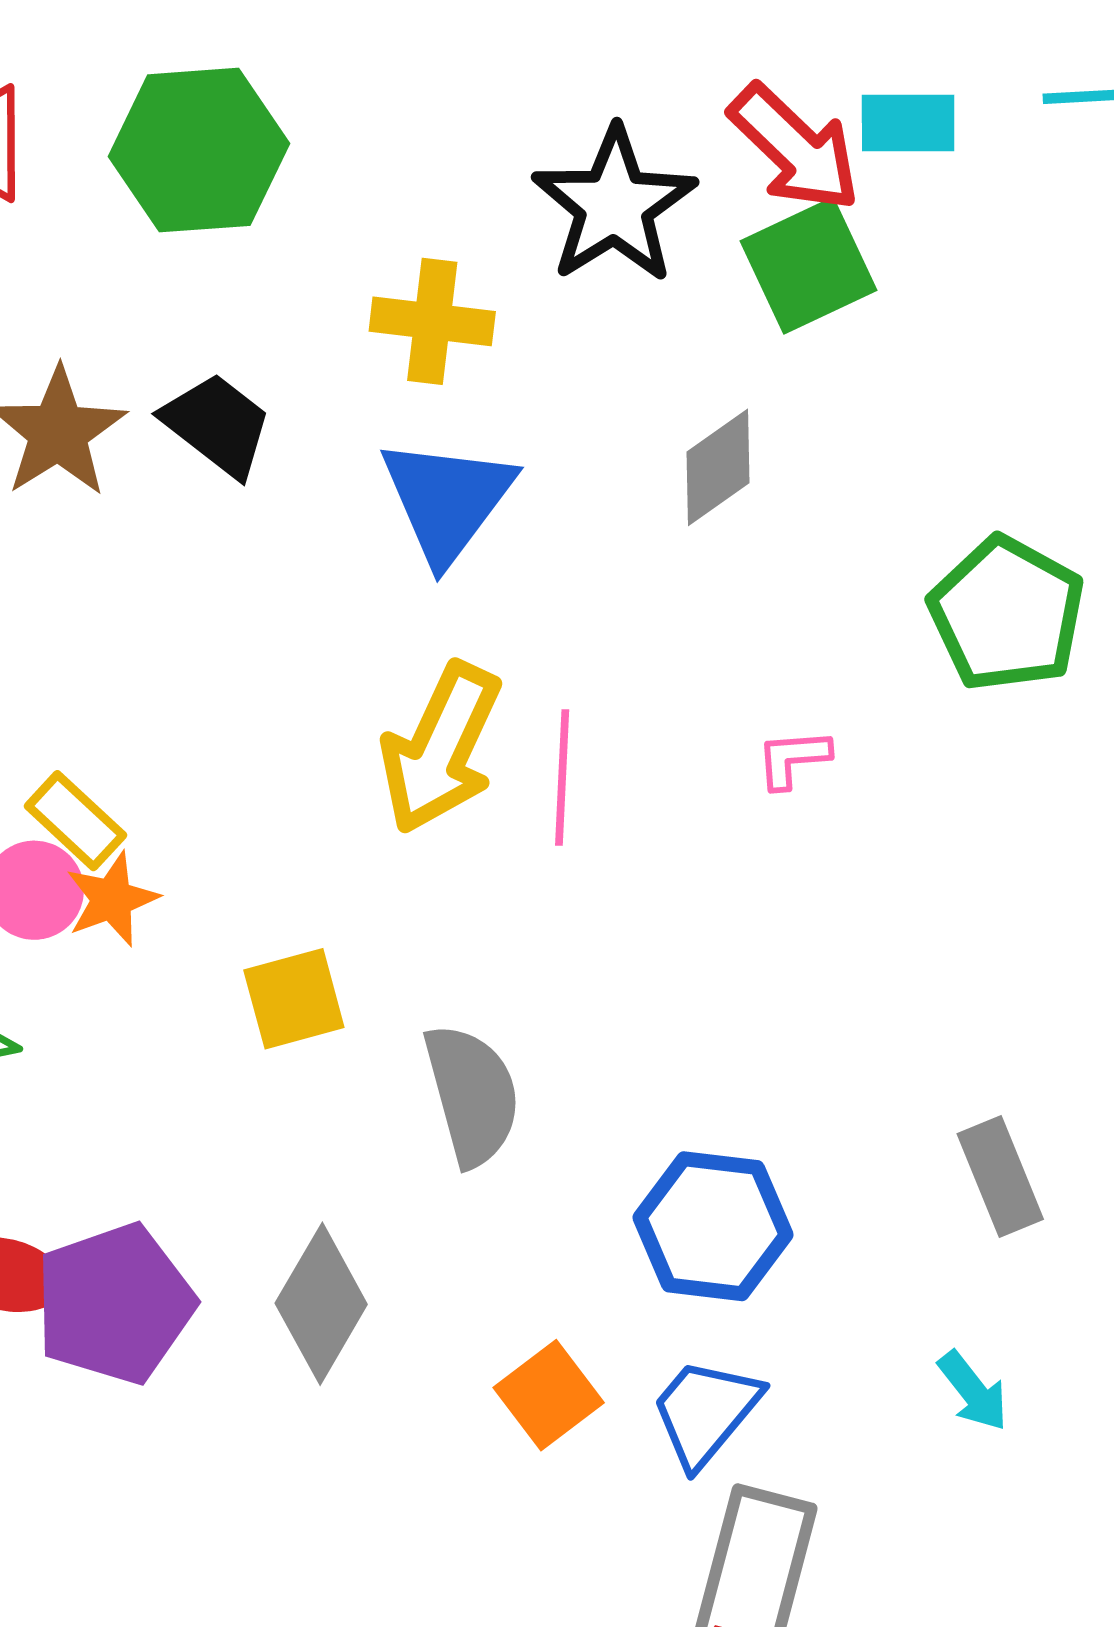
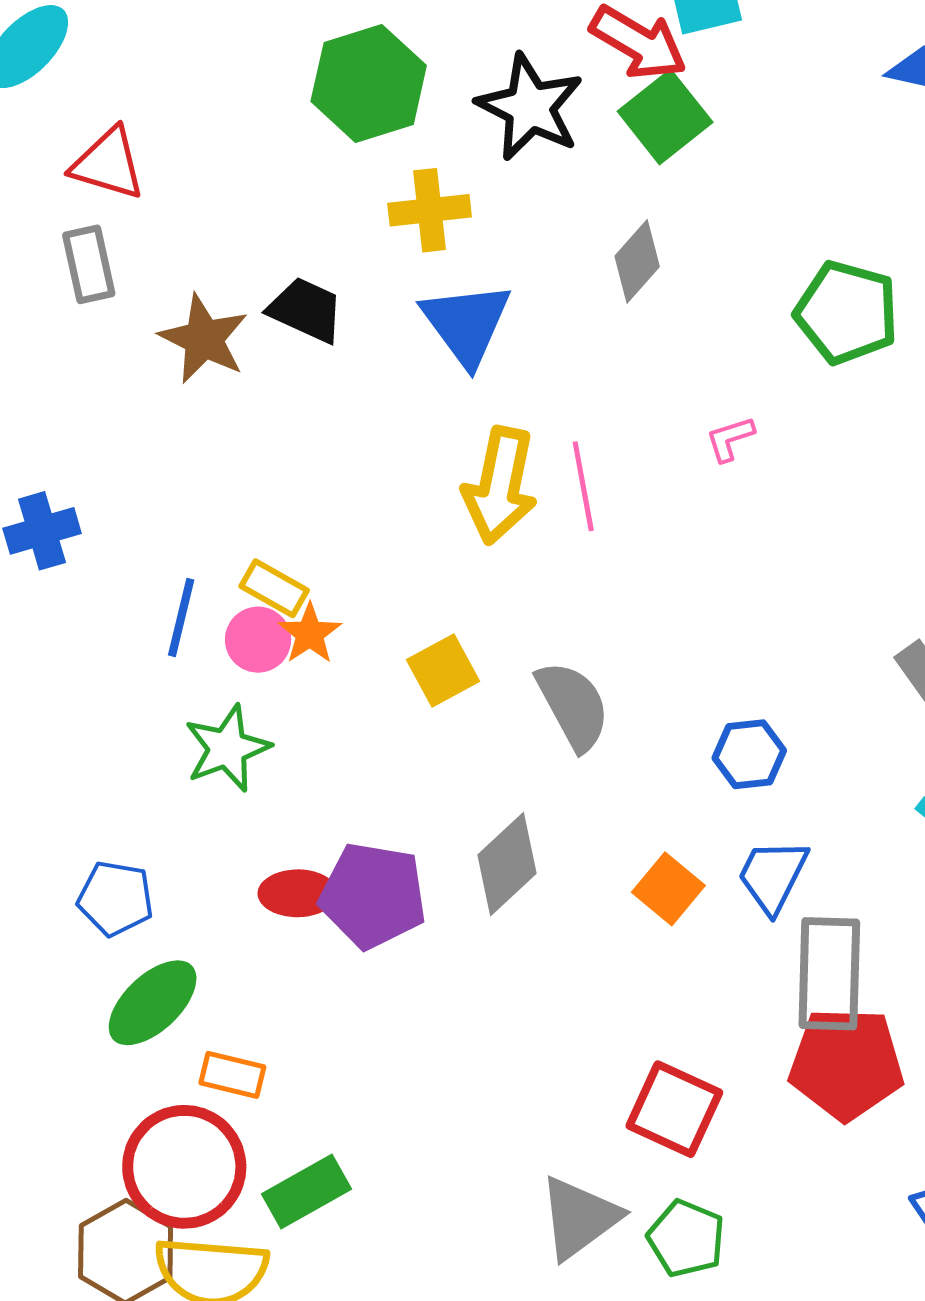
green hexagon: (199, 150) -> (369, 83), moved
blue hexagon: (713, 1226) -> (749, 754), size x0.7
purple pentagon: (115, 1304) -> (373, 896), turned -30
gray diamond: (321, 1304) -> (507, 864), turned 30

